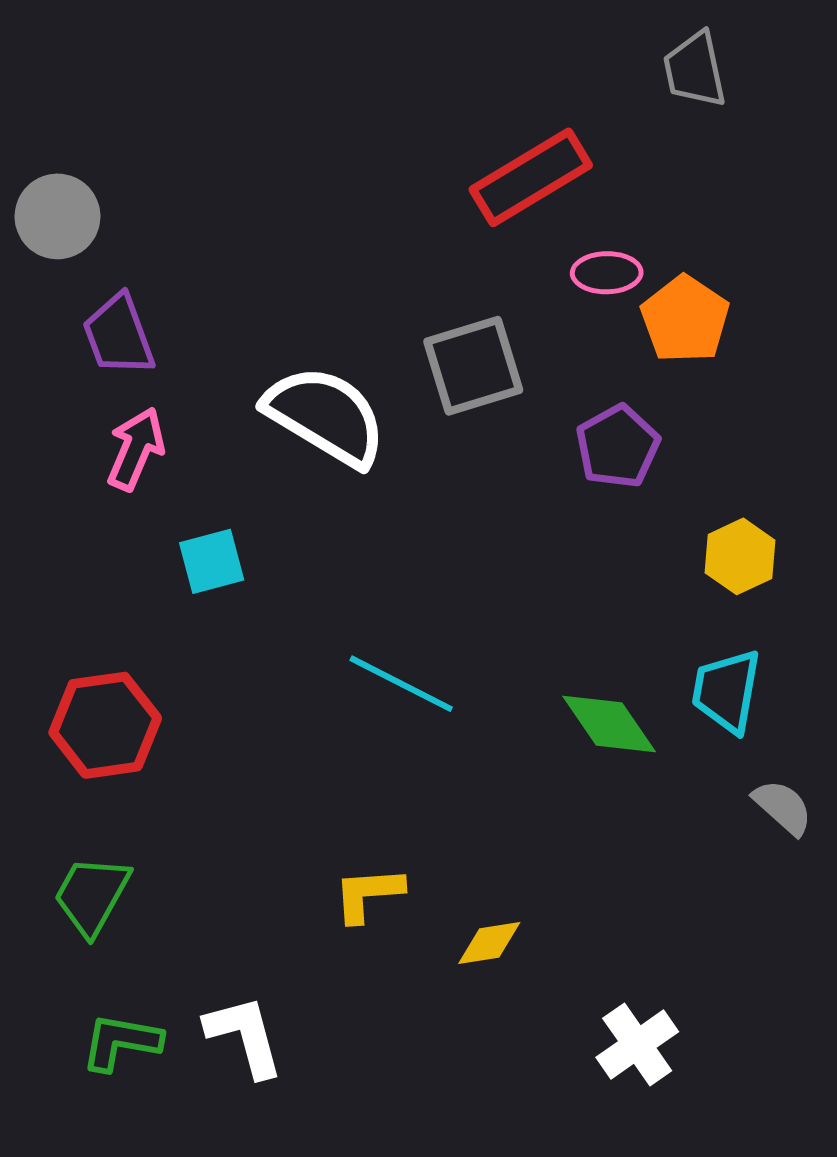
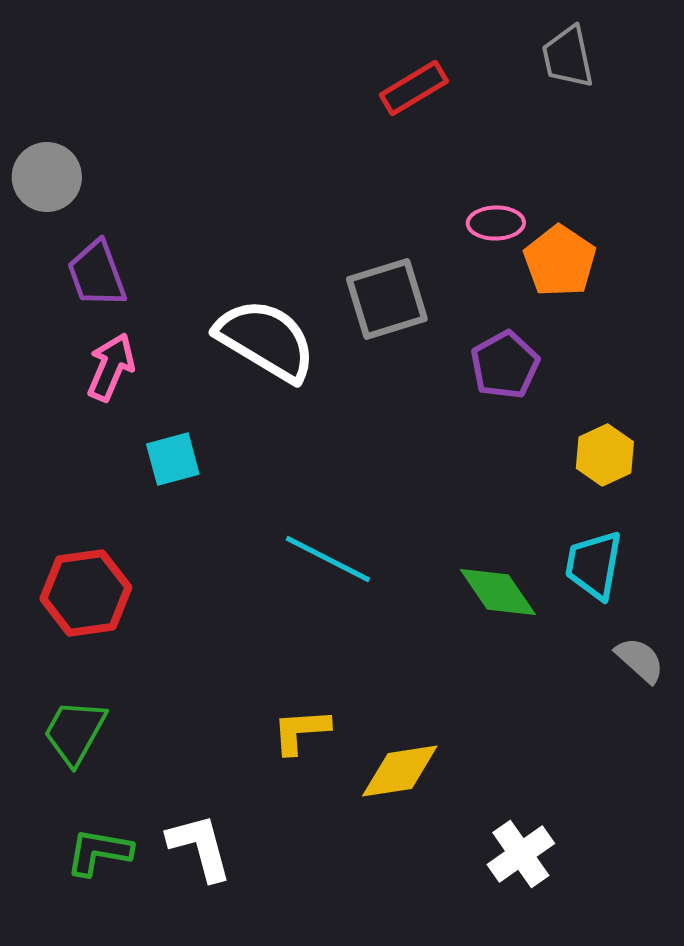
red rectangle: (531, 177) -> (414, 88), moved, size x0.7
yellow diamond: (489, 943) -> (400, 771), size x1.5

